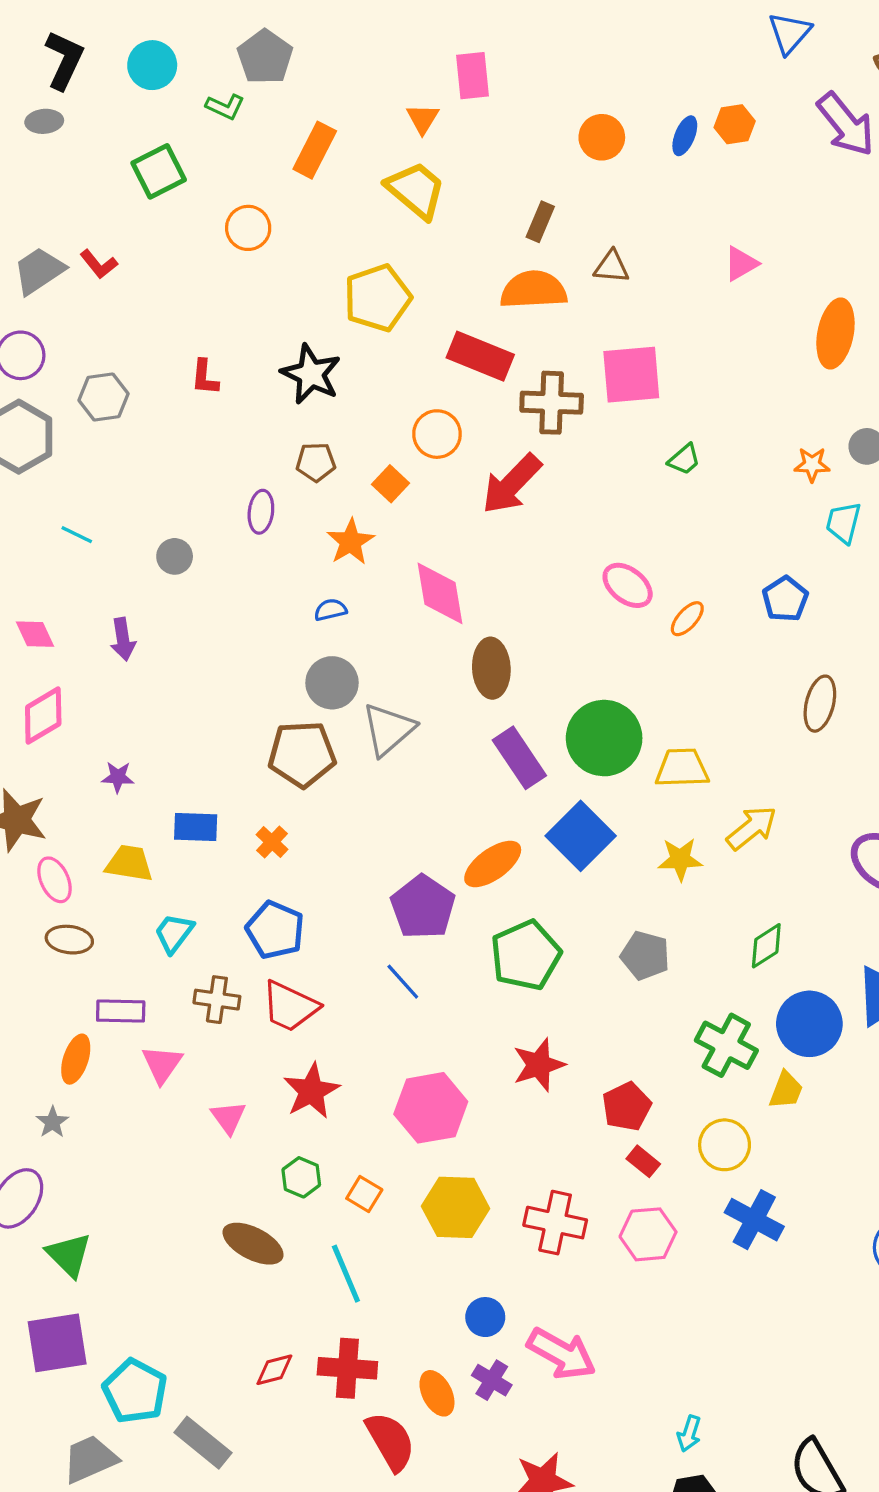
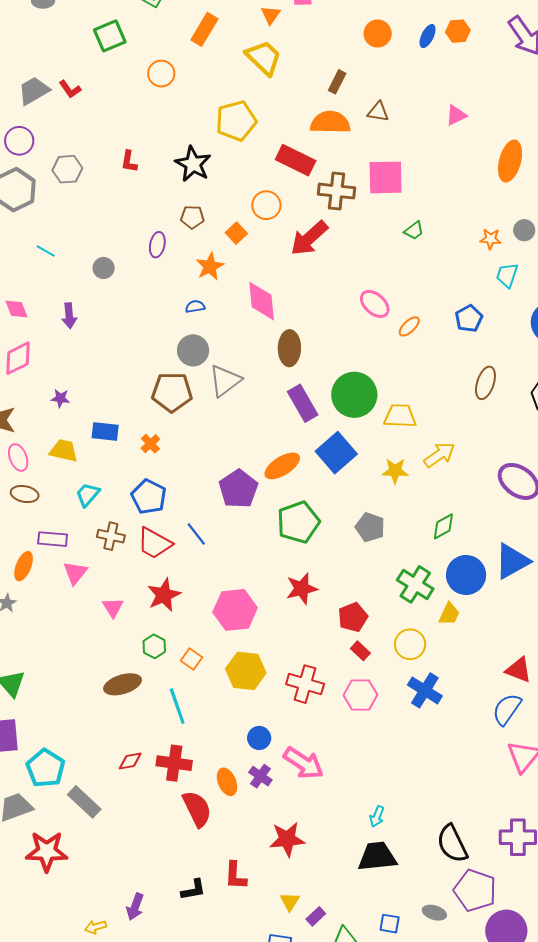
blue line: (403, 982) -> (196, 534), moved
brown ellipse: (253, 1244) -> (123, 684), turned -48

